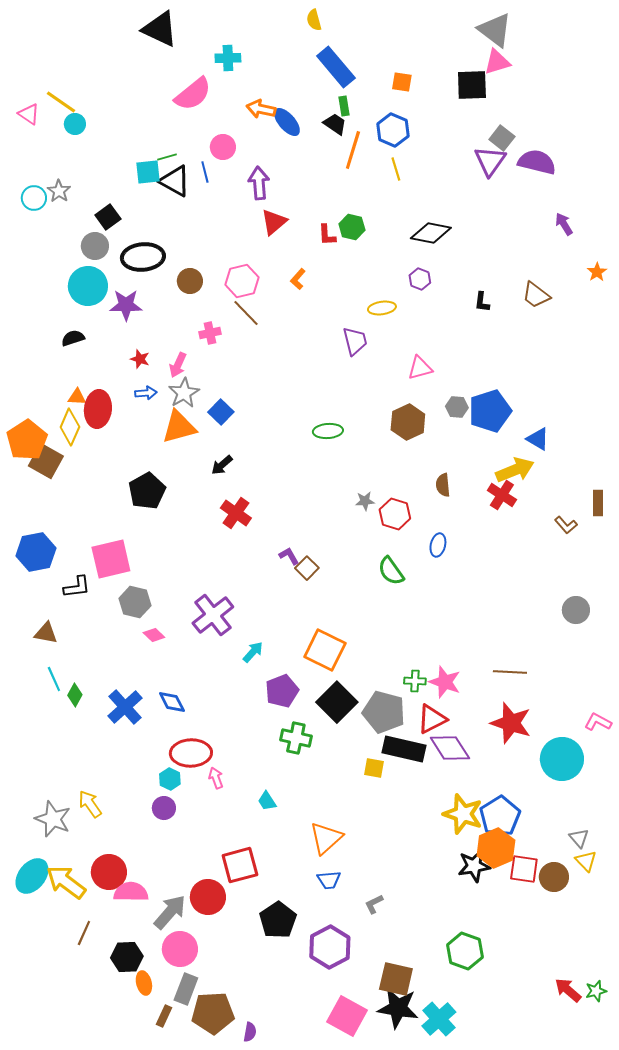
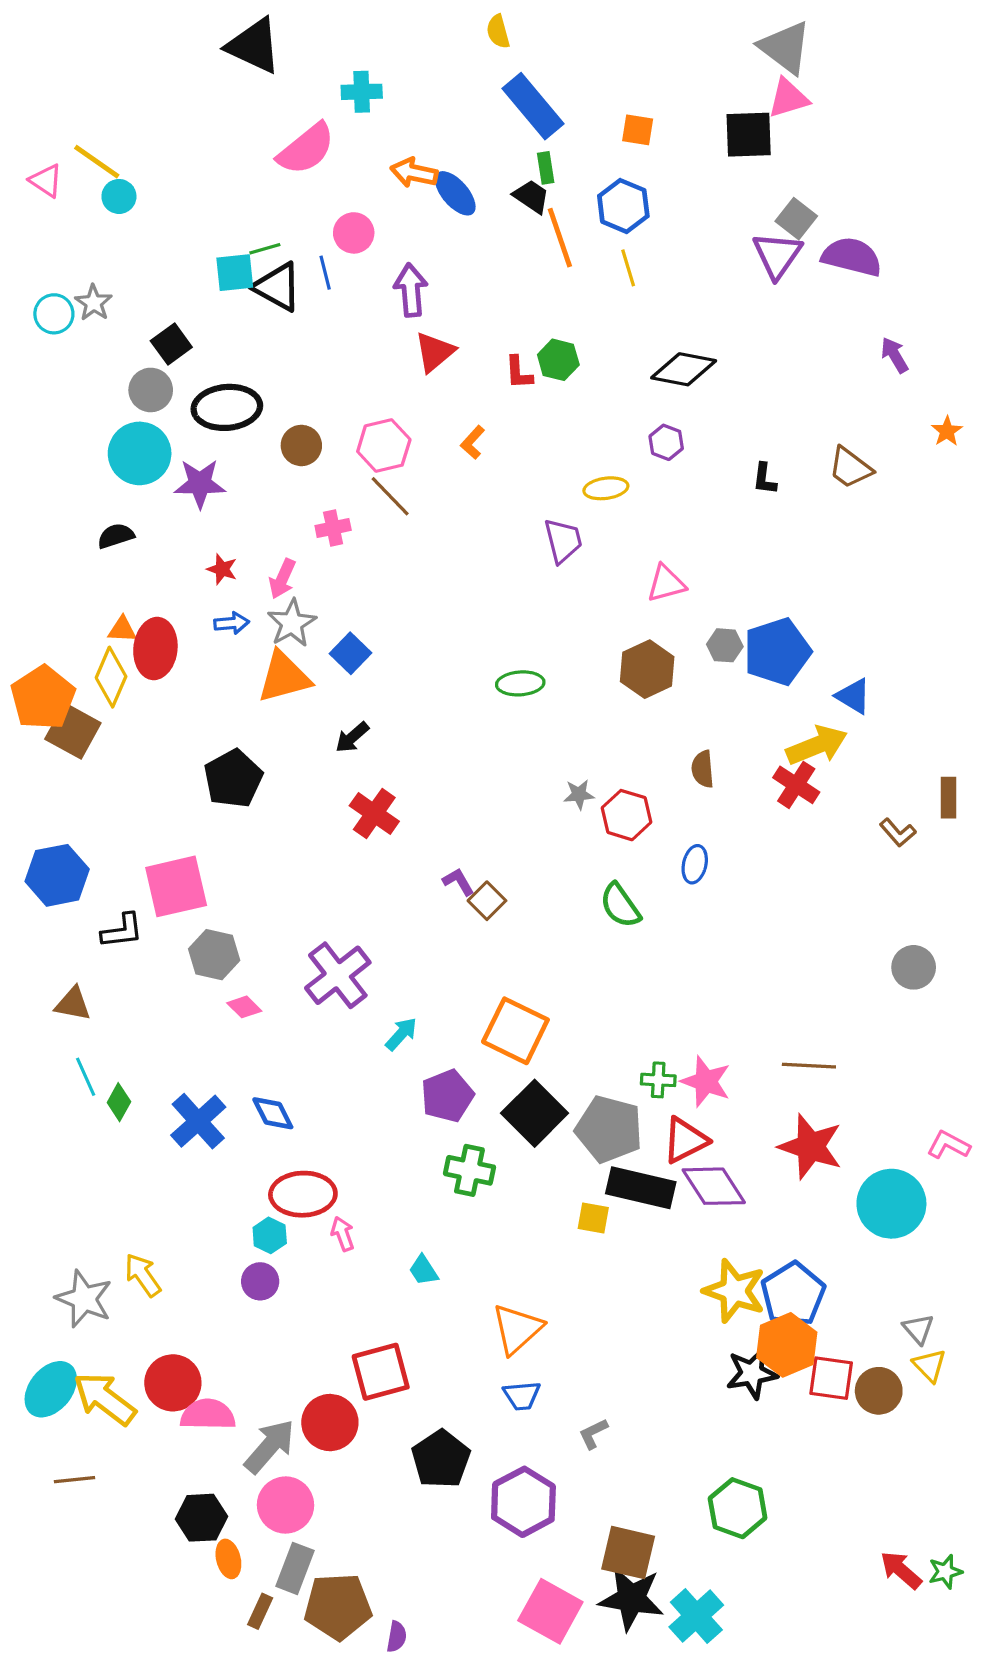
orange line: (353, 150) -> (560, 238), turned -36
brown line: (84, 933) -> (75, 1480), moved, turned 60

